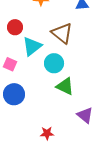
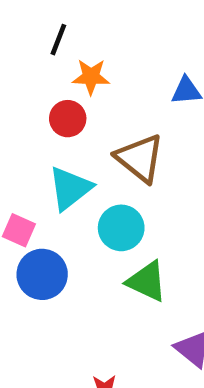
red circle: (15, 27) -> (68, 119), moved
blue circle: (14, 94) -> (42, 274), moved

